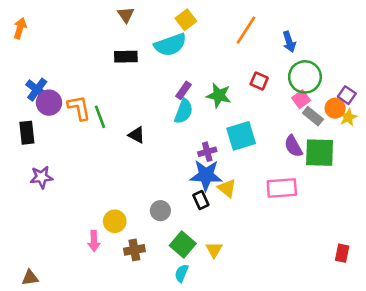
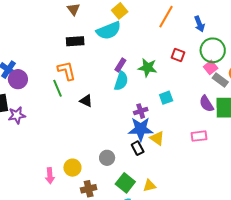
orange L-shape: (79, 108) -> (67, 71), moved
cyan square: (241, 136) -> (166, 98), size x0.6
purple star: (41, 177) -> (17, 115), moved
pink rectangle: (282, 188) -> (199, 136), size x0.7
pink arrow: (94, 241) -> (50, 176), moved
yellow triangle: (214, 250) -> (149, 186), turned 48

